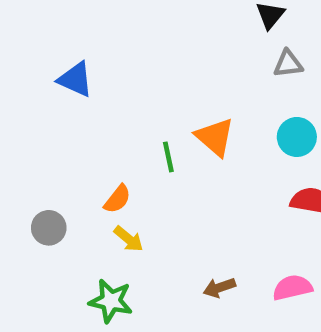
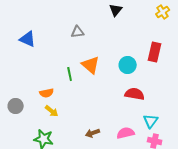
gray triangle: (288, 64) -> (78, 32), moved
orange semicircle: (117, 199) -> (47, 93), turned 40

